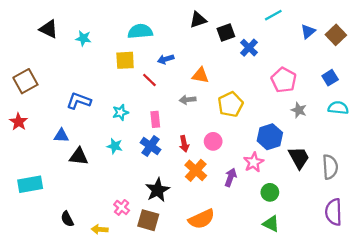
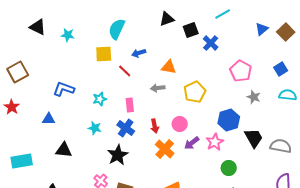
cyan line: (273, 15) -> (223, 14), moved
cyan semicircle: (140, 31) -> (117, 29), turned -60
black triangle: (79, 156) -> (64, 150), moved
gray semicircle: (330, 167) -> (281, 146), turned -75
purple arrow: (230, 177) -> (192, 143), moved, turned -147
black star: (158, 190) -> (118, 155), moved

